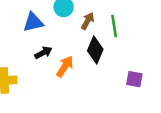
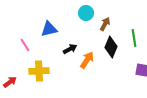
blue triangle: (33, 22) -> (49, 29), moved
green line: (114, 26) -> (134, 38), moved

